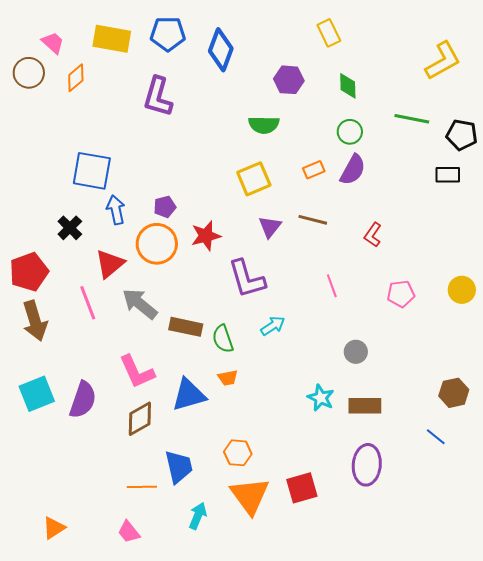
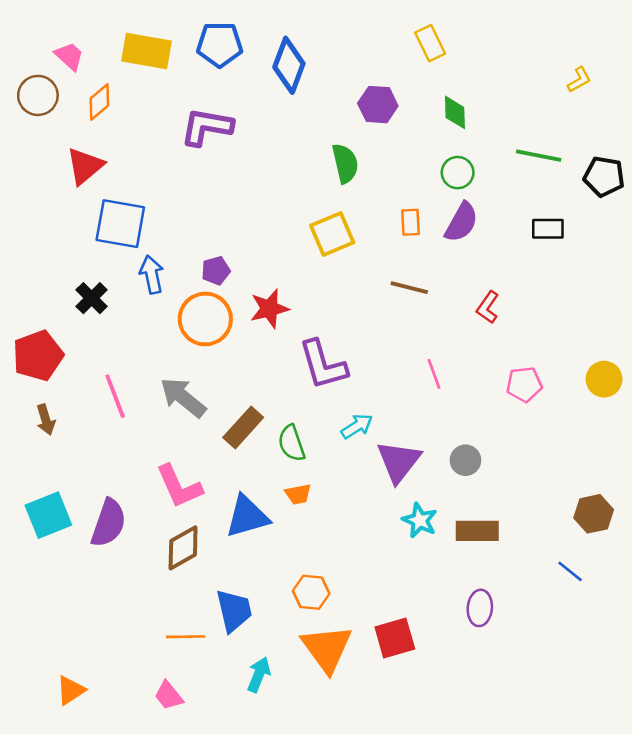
yellow L-shape: (443, 61) -> (579, 80), size x0.5
purple L-shape: (158, 97) -> (207, 127), turned 84
green semicircle: (264, 125) -> (345, 163), turned -104
orange rectangle: (314, 170) -> (411, 222), turned -70
black rectangle: (448, 175) -> (548, 229), moved
purple triangle: (270, 227) -> (399, 462), moved, size x1.5
red triangle: (110, 264) -> (85, 166), moved
brown arrow: (35, 321) -> (46, 420), size x0.6
brown rectangle: (186, 327) -> (243, 428), turned -60
purple ellipse: (367, 465) -> (480, 608), size x0.7

